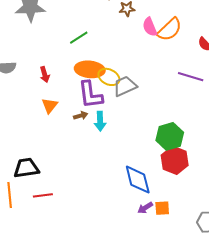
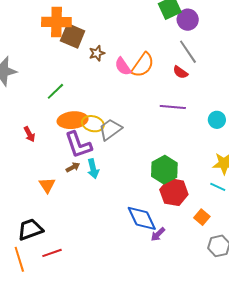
orange triangle: (50, 105) -> (47, 185), moved
purple arrow: (145, 208) -> (158, 234), moved
orange square: (162, 208) -> (202, 217), moved, turned -35

